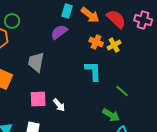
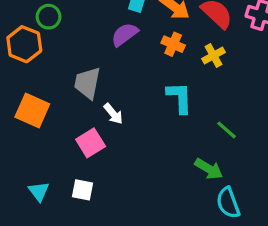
orange cross: (96, 42) -> (173, 44), moved
pink square: (38, 99) -> (91, 143), turned -30
white arrow: (59, 105) -> (113, 114), moved

